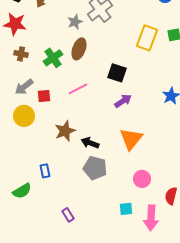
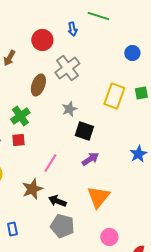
gray star: (75, 22) -> (69, 109), moved
brown ellipse: (79, 49) -> (38, 85), moved
pink line: (78, 89) -> (50, 163), moved, turned -30
red square: (44, 96) -> (18, 140), moved

